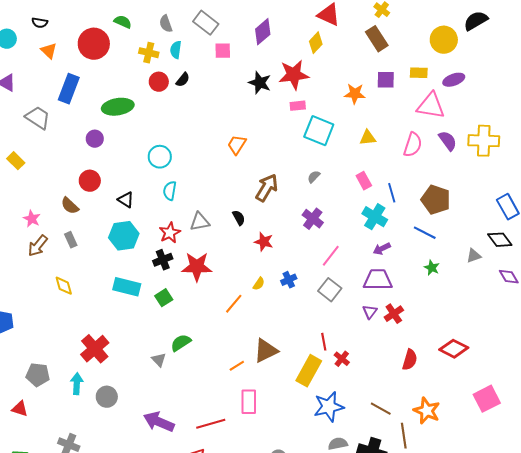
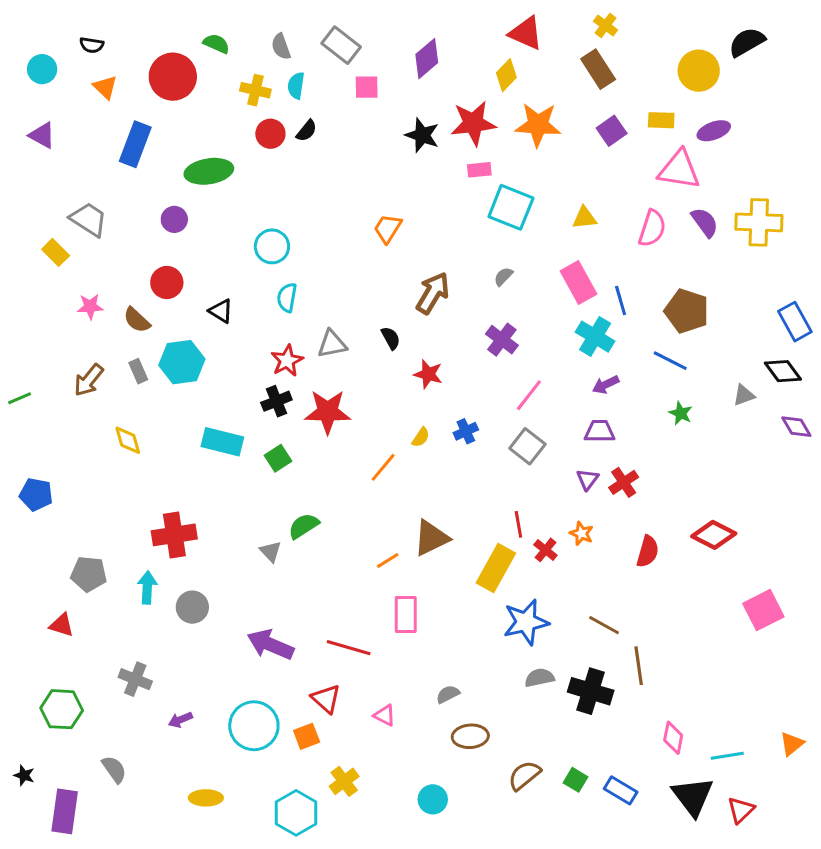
purple square: (386, 80) -> (612, 131), turned -36
orange star: (355, 94) -> (538, 125), moved, size x1.4
gray trapezoid: (38, 118) -> (89, 219), moved
pink rectangle: (364, 181) -> (579, 282), size x1.5
pink star: (32, 219) -> (90, 307), moved, turned -30
cyan hexagon: (124, 236) -> (182, 362), moved
purple trapezoid: (378, 280) -> (600, 431), size x0.7
red cross: (95, 349) -> (174, 535), turned 32
orange star: (427, 411) -> (582, 533), moved, size x0.6
red line: (211, 424) -> (349, 648), turned 32

